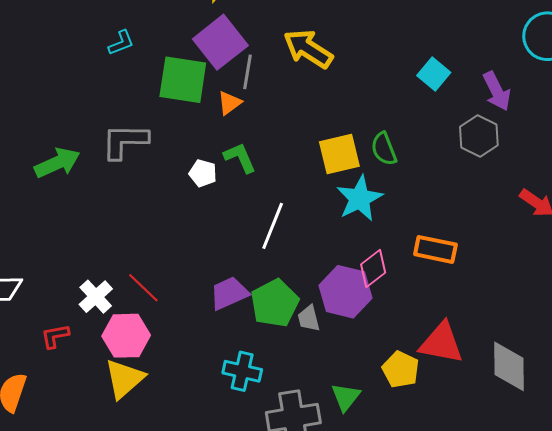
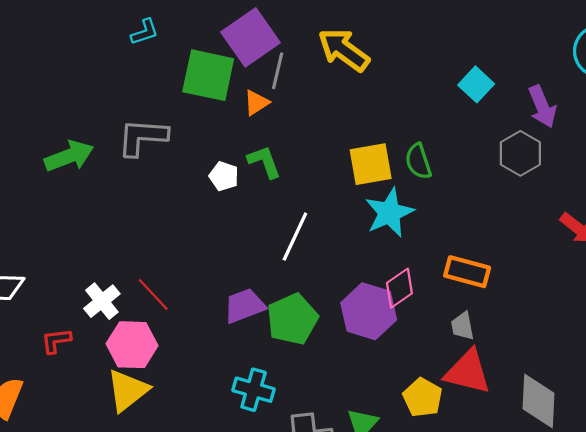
gray trapezoid: (309, 318) -> (463, 326), moved

